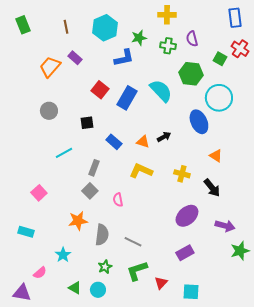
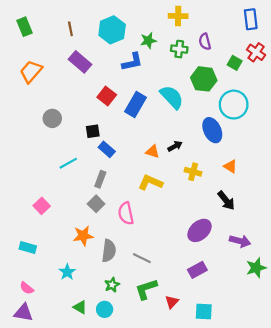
purple rectangle: (75, 58) -> (80, 62), size x1.5
orange trapezoid: (50, 67) -> (31, 71), moved
blue rectangle: (114, 142) -> (107, 149), moved
yellow cross: (182, 174) -> (193, 172), moved
pink semicircle: (118, 200) -> (126, 213), size x1.5
pink semicircle: (40, 273) -> (27, 288), moved, turned 80

